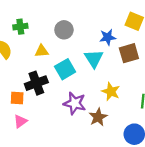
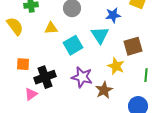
brown square: (129, 53) -> (133, 46), moved
black cross: (36, 83) -> (45, 77), moved
orange square: (17, 98) -> (23, 64), moved

